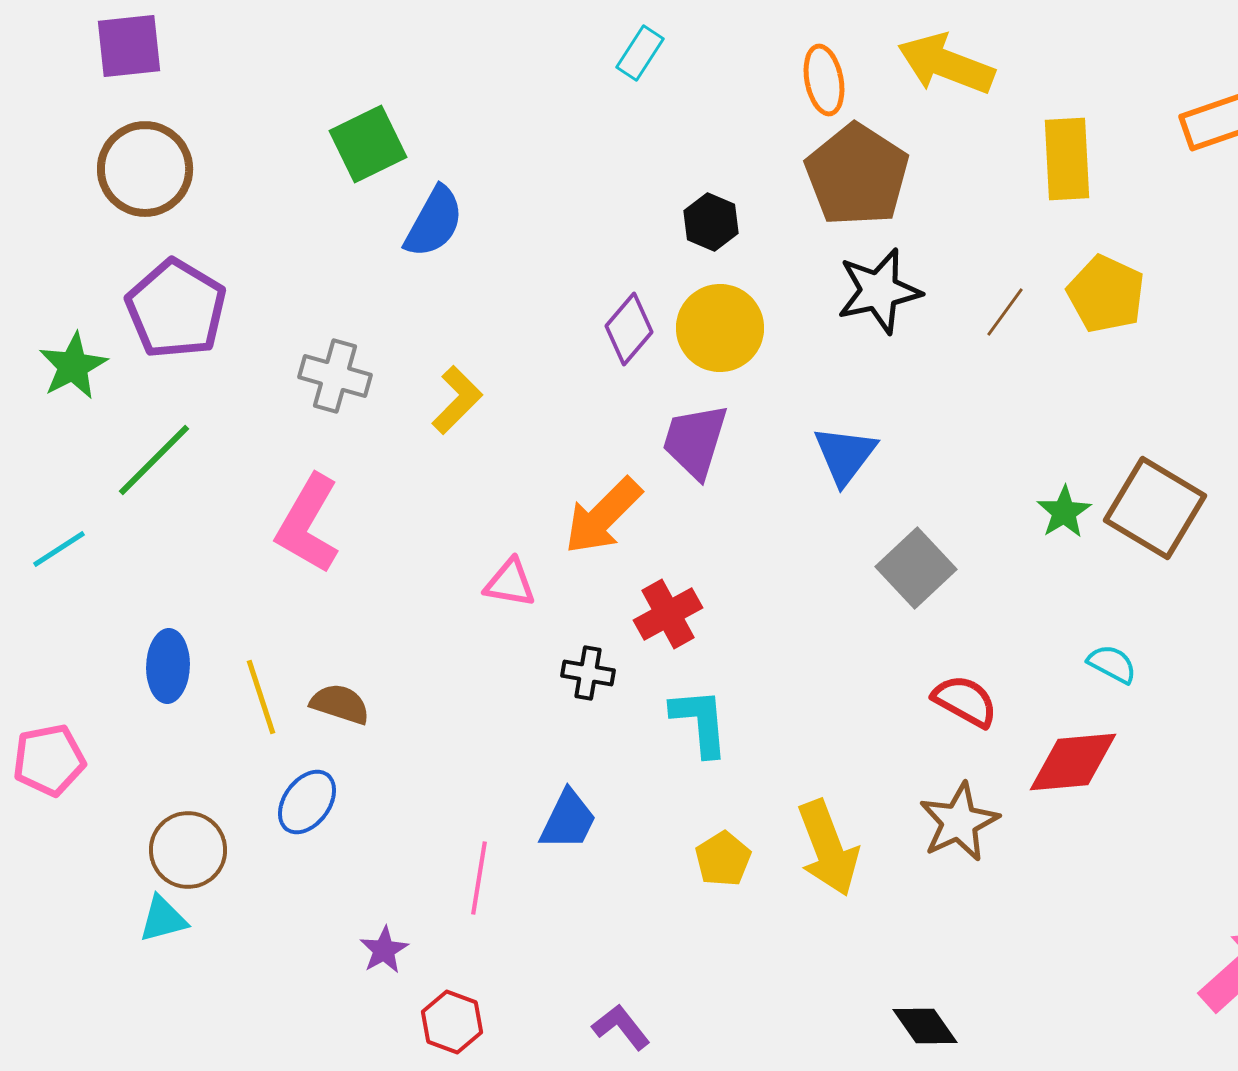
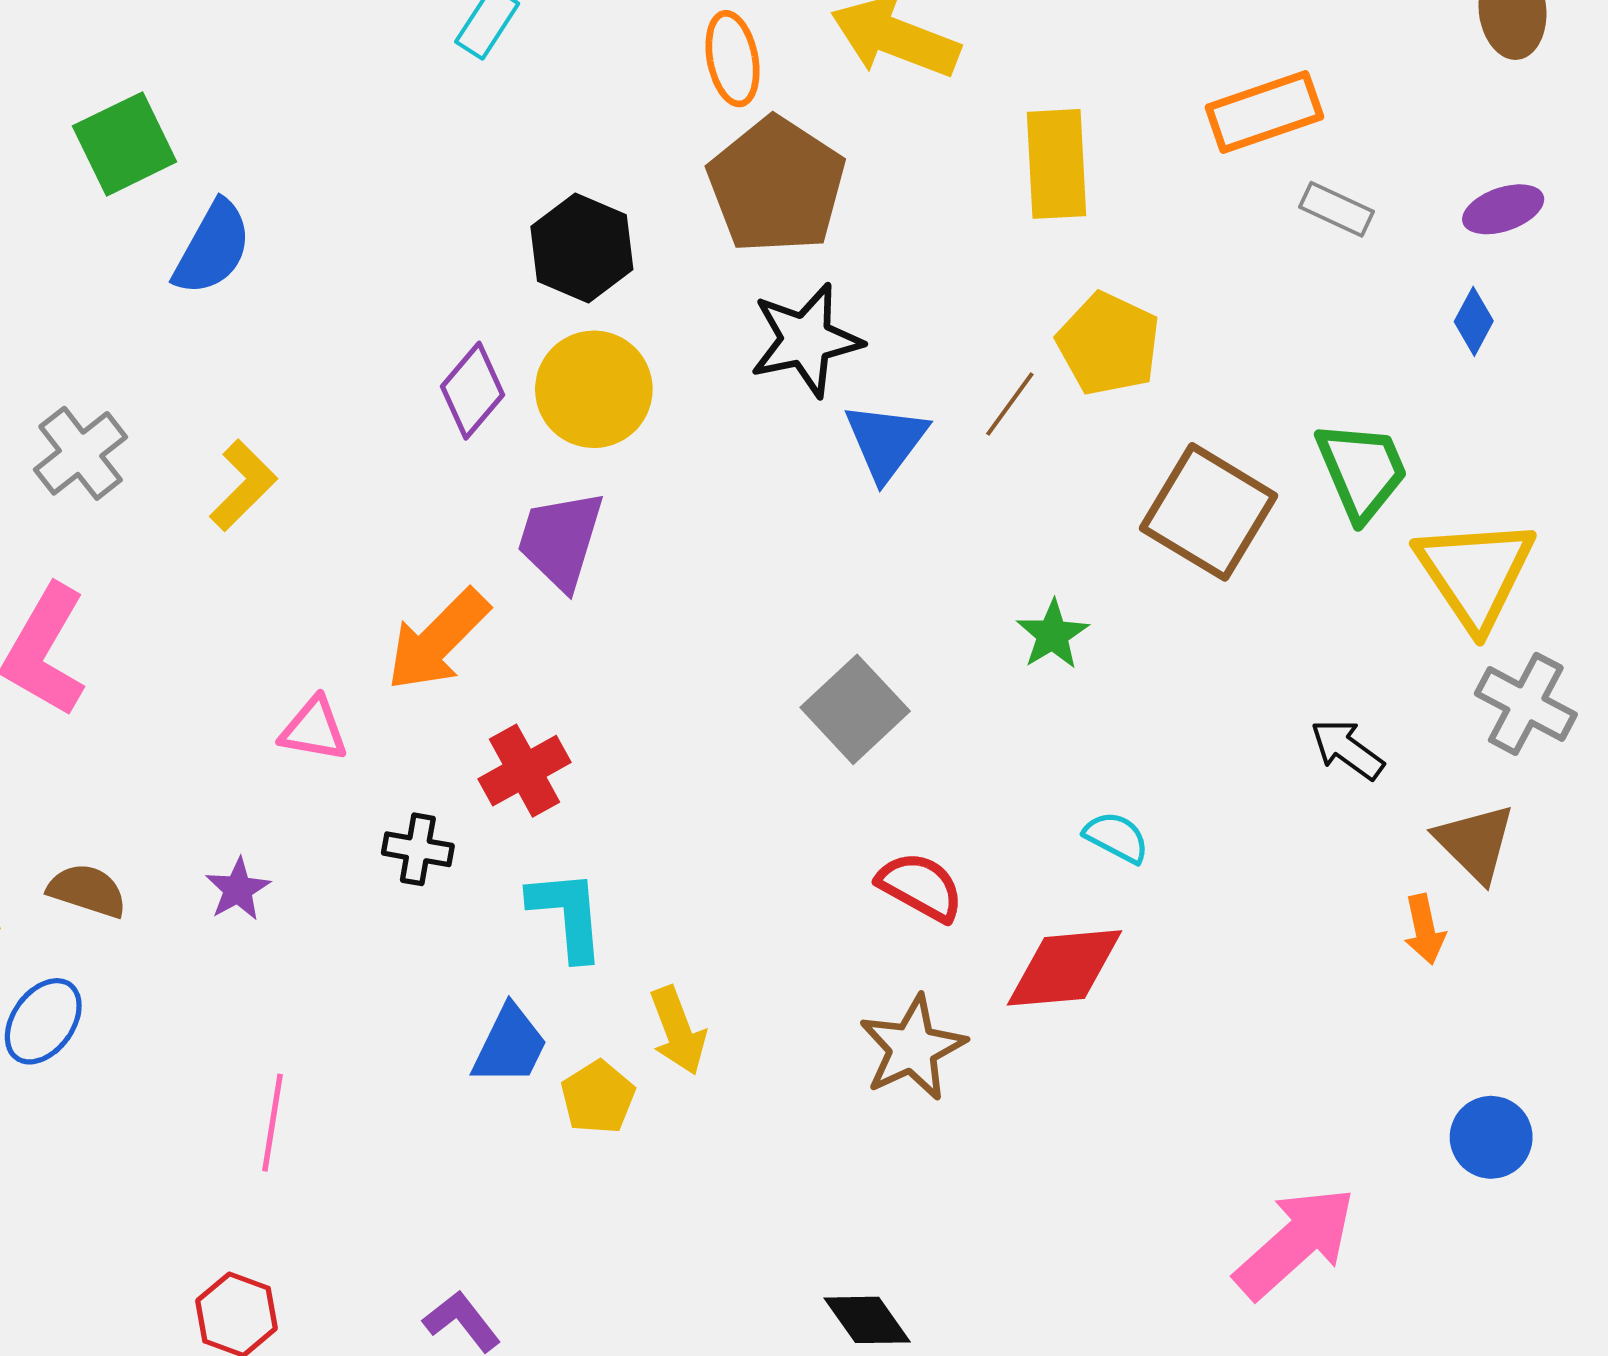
black hexagon: (711, 222) -> (582, 248), size x1.4
brown line: (1005, 312) -> (1010, 404), moved
gray cross: (335, 376) -> (81, 453), turned 36
blue triangle: (845, 455) -> (886, 441), moved
brown square: (1155, 508) -> (1208, 512), moved
blue trapezoid: (568, 820) -> (510, 1045), moved
yellow arrow: (828, 848) -> (678, 1031), moved, size x0.7
purple star: (384, 950) -> (238, 889), moved

